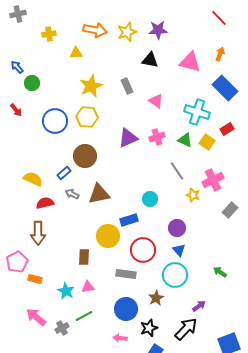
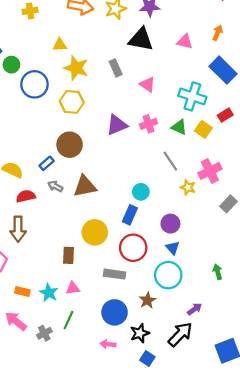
yellow triangle: (76, 53) -> (60, 45), moved
black triangle: (150, 60) -> (141, 39), size x1.4
pink triangle: (190, 62) -> (185, 42), size x0.7
yellow star: (91, 86) -> (76, 68), turned -30
blue circle: (55, 121) -> (34, 84), moved
blue rectangle: (129, 220) -> (130, 215), moved, turned -48
green arrow: (220, 272) -> (218, 272), turned 40
orange rectangle: (35, 279) -> (22, 292), moved
green line: (84, 316) -> (68, 320), turned -36

